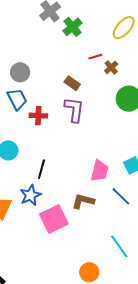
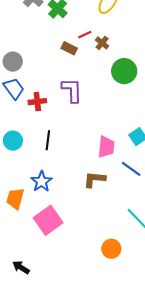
brown rectangle: (72, 83) -> (69, 48), moved
black line: (41, 169) -> (48, 140), moved
pink square: (54, 219) -> (48, 220), moved

